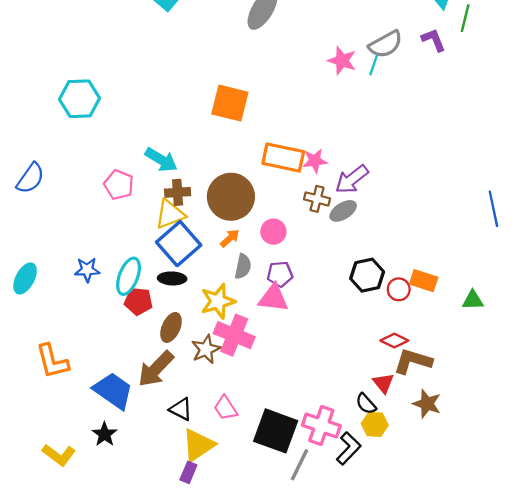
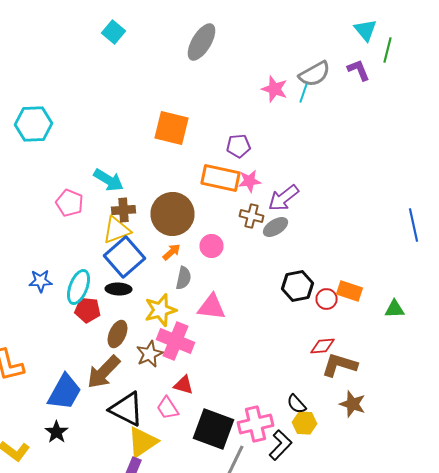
purple pentagon: (280, 274) -> (238, 146), moved
red diamond: (394, 341) -> (322, 346), turned -30
red triangle: (383, 383) -> (184, 385), moved, turned -35
blue trapezoid: (113, 391) -> (64, 392), turned 84
black triangle: (181, 409) -> (126, 409), size x1.6
pink cross: (321, 426) -> (256, 424), turned -32

